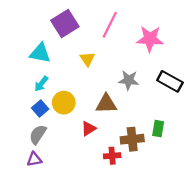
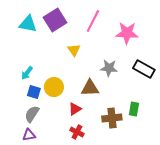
cyan triangle: (40, 53) -> (28, 24), moved
cyan arrow: (41, 84) -> (27, 73), moved
blue square: (40, 109) -> (34, 92), turned -32
red cross: (112, 156) -> (77, 132), moved, turned 32

